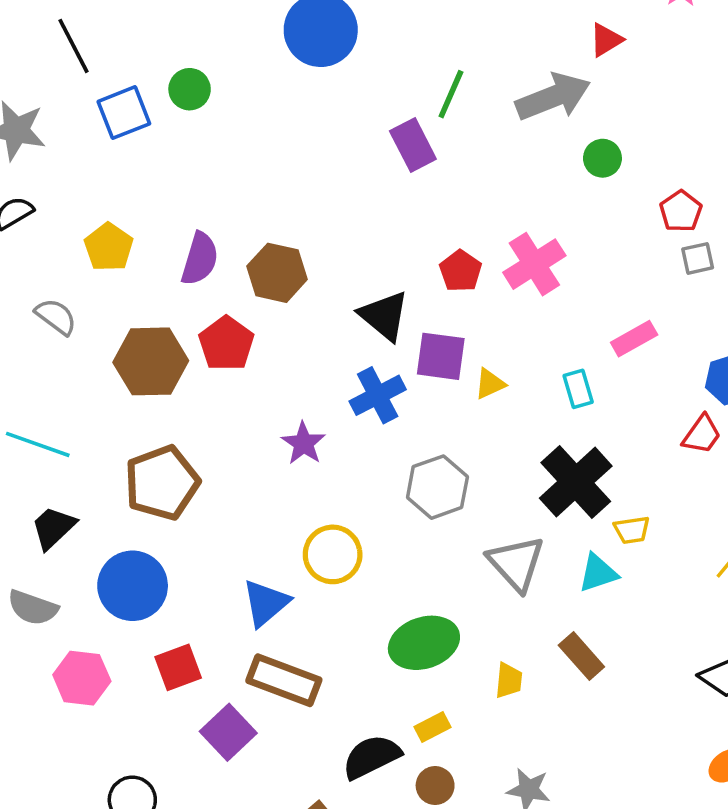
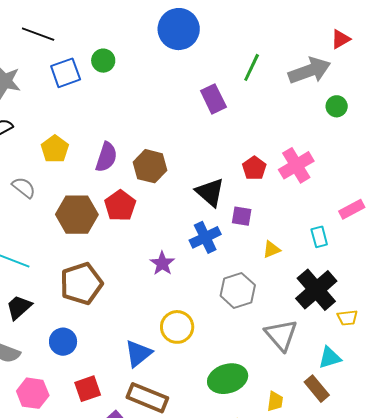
black line: (74, 46) -> (38, 34), turned -44
purple rectangle: (413, 145) -> (213, 99), moved
purple square: (441, 356) -> (242, 216), size x0.7
yellow triangle: (490, 384) -> (271, 249), moved
cyan triangle: (598, 573) -> (330, 358), moved
blue circle: (133, 586) -> (63, 342), size x0.7

